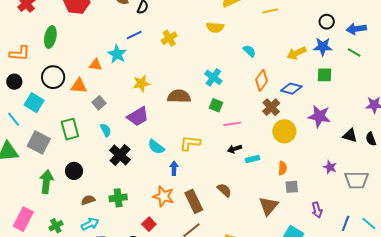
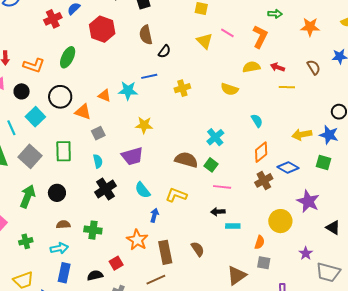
cyan star: (117, 54) -> (128, 91), turned 30
brown semicircle: (179, 96) -> (186, 160), moved
yellow circle: (284, 131) -> (280, 221), moved

